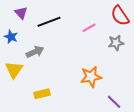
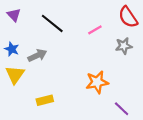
purple triangle: (21, 13) -> (14, 15), moved
black line: (49, 22) -> (52, 23), turned 60
blue star: (11, 37) -> (12, 49), moved

